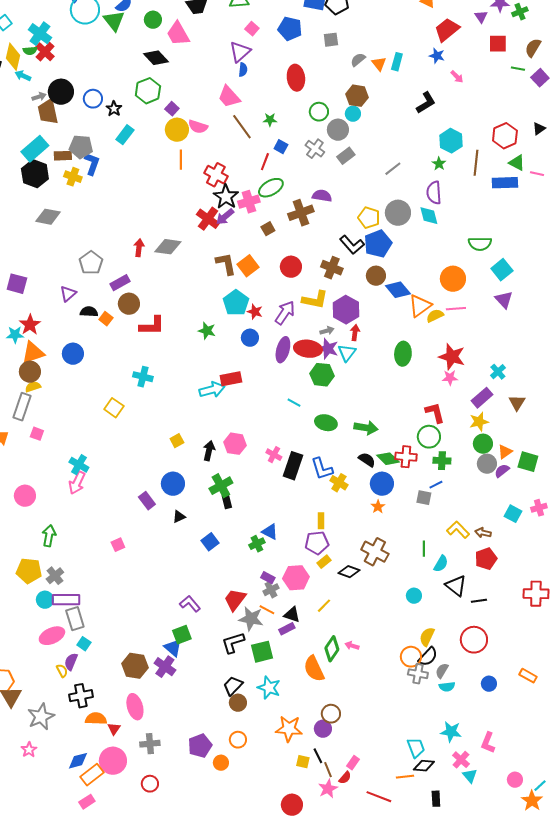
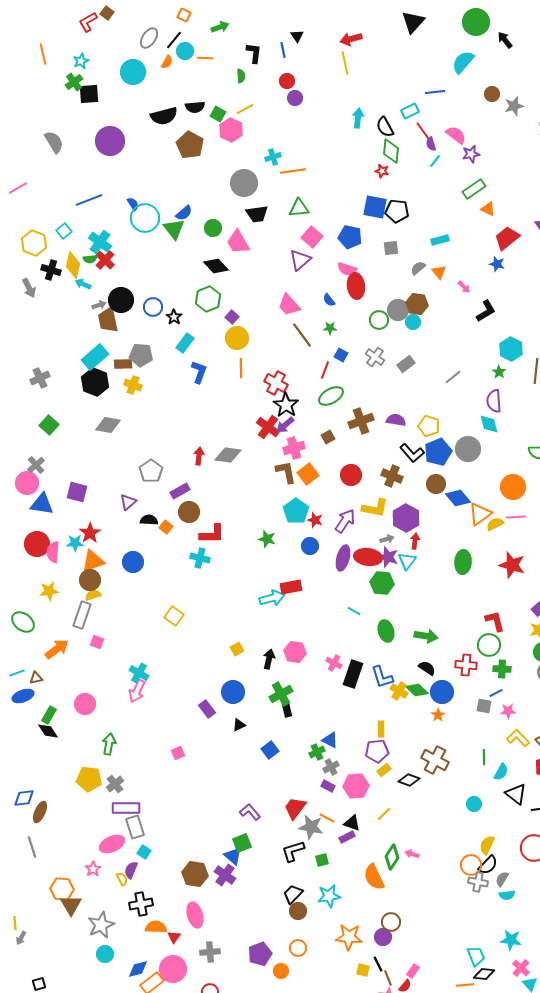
pink square: (252, 29) -> (312, 237), size x1.5
cyan rectangle: (397, 62) -> (440, 240), moved, turned 60
blue semicircle: (243, 70) -> (329, 300), moved, turned 136
pink arrow: (457, 77) -> (464, 287), moved
pink semicircle: (198, 127) -> (347, 269), moved
gray circle: (338, 130) -> (398, 310), moved
blue L-shape: (92, 164) -> (199, 372), moved
purple semicircle: (322, 196) -> (396, 420), moved
pink cross: (249, 202) -> (294, 448), moved
gray circle: (398, 213) -> (468, 449), moved
cyan cross: (143, 377) -> (200, 558), moved
pink star: (450, 378) -> (508, 711), moved
green ellipse: (326, 423) -> (386, 631), turned 60
green diamond: (388, 459) -> (417, 690), moved
gray cross: (271, 590) -> (331, 767), moved
cyan circle: (45, 600) -> (105, 954), moved
green square: (262, 652) -> (322, 860), size x0.6
cyan star: (269, 688) -> (329, 896), turned -30
pink star: (29, 750) -> (93, 869), moved

